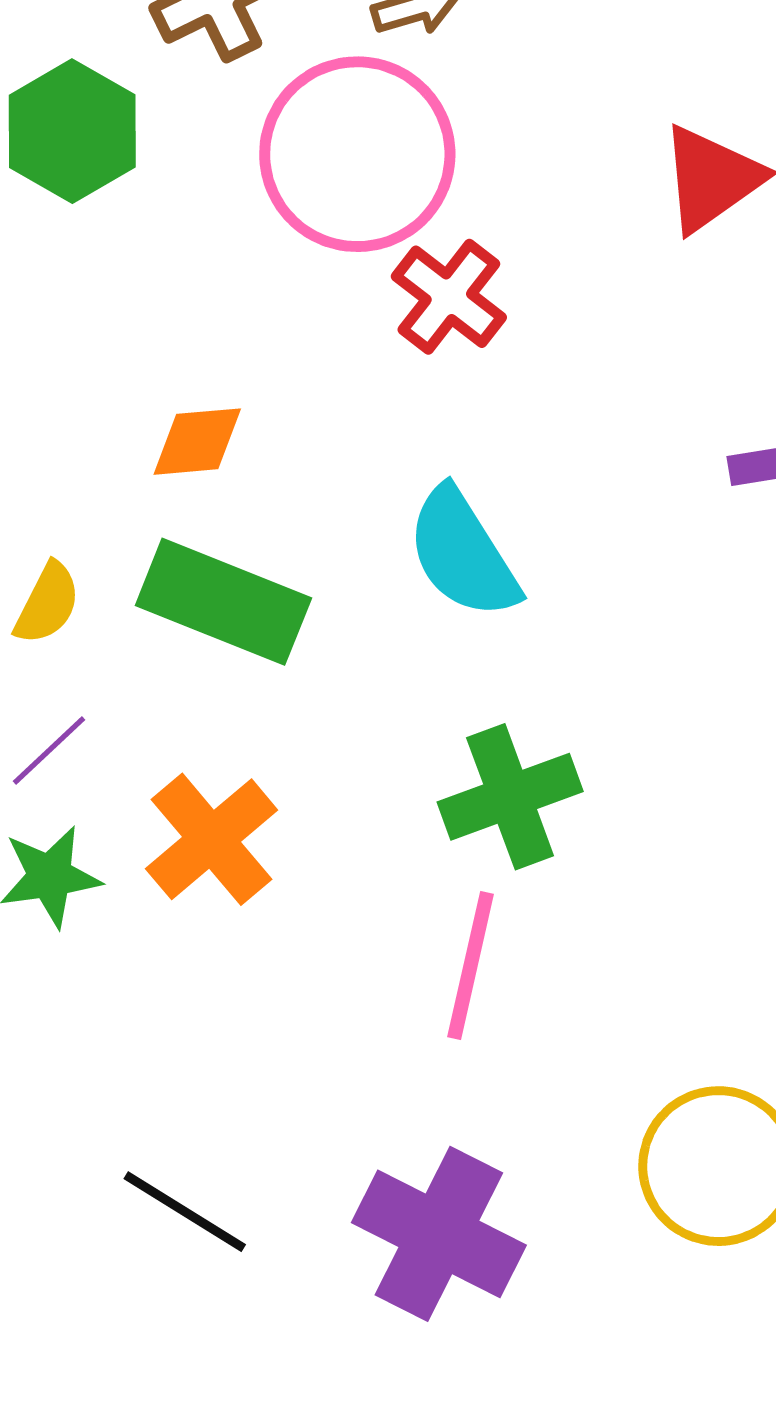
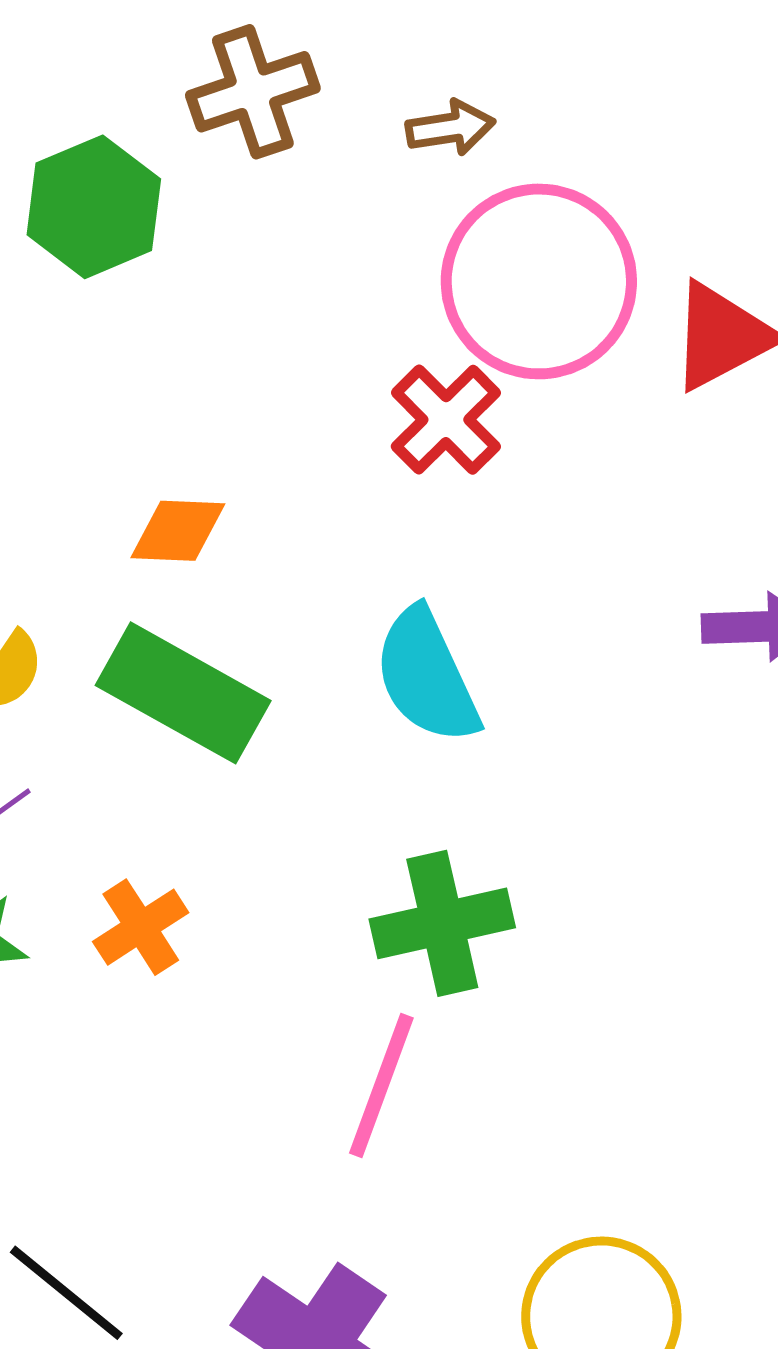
pink circle: (357, 154) -> (539, 281), moved
orange cross: (212, 839) -> (141, 927), size x0.7

